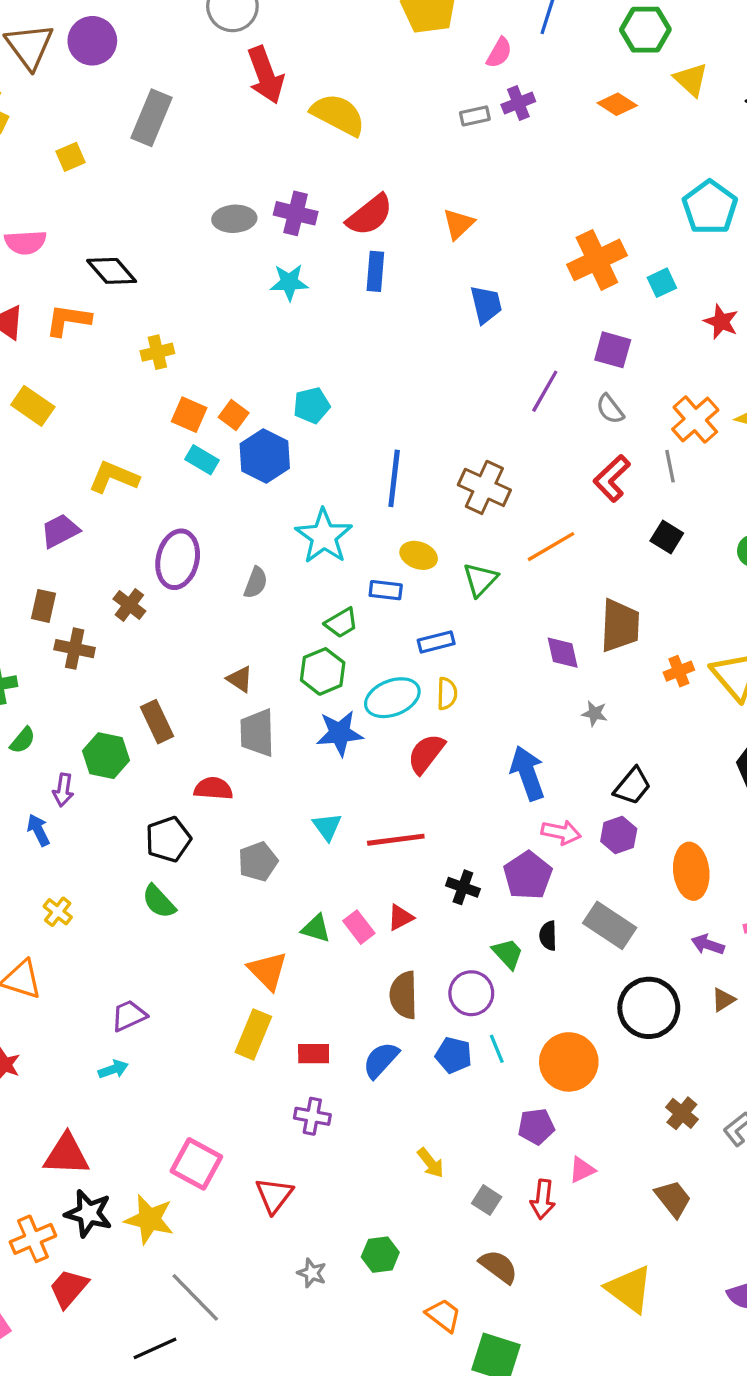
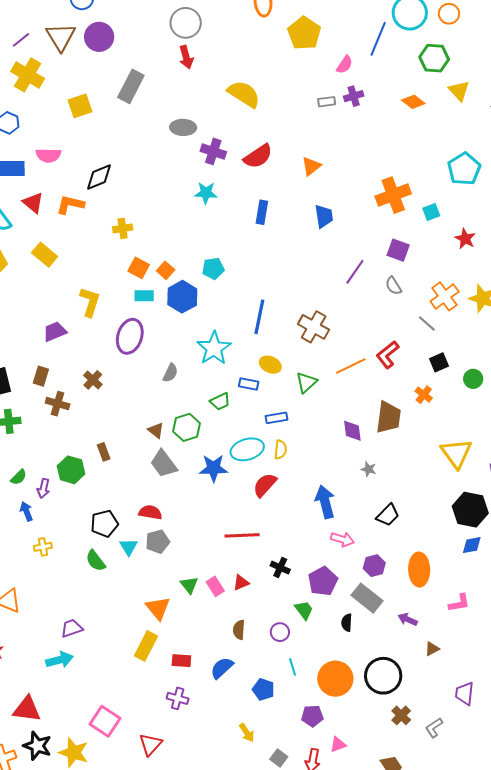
red arrow: (266, 75) -> (186, 57), moved, size x0.7
yellow square: (71, 157) -> (80, 106), size x1.4
gray ellipse: (234, 219) -> (183, 127), moved
black diamond: (112, 271) -> (99, 177), turned -76
blue rectangle: (375, 271) -> (262, 212), moved
cyan rectangle: (202, 460) -> (144, 296), turned -36
gray line: (670, 466) -> (427, 323), turned -42
yellow L-shape: (114, 477) -> (90, 302), turned 80
red L-shape: (612, 478) -> (388, 355), moved
black square: (667, 537) -> (439, 362), moved, turned 30
purple ellipse: (178, 559) -> (130, 336), moved
green hexagon: (323, 671) -> (187, 427), moved
orange cross: (679, 671) -> (424, 395), moved, turned -36
brown rectangle: (157, 722) -> (104, 452), size x0.7
gray trapezoid: (257, 733) -> (164, 464), turned -40
green semicircle: (23, 740) -> (19, 477), moved
red semicircle: (213, 789) -> (150, 512), moved
cyan triangle: (327, 827) -> (129, 547), moved
purple hexagon: (619, 835) -> (374, 566), moved
purple pentagon: (528, 875) -> (323, 581), moved
yellow cross: (58, 912) -> (43, 547), moved, turned 36
green triangle: (316, 928) -> (189, 585), turned 30
black semicircle: (548, 936) -> (347, 623), moved
purple arrow: (708, 945) -> (408, 619), moved
purple circle: (471, 993) -> (280, 632), size x0.7
brown semicircle: (404, 995) -> (239, 630), size x0.7
black circle: (649, 1008) -> (383, 676), moved
blue pentagon: (454, 1055) -> (263, 689), moved
cyan arrow: (113, 1069) -> (60, 660), size x1.5

